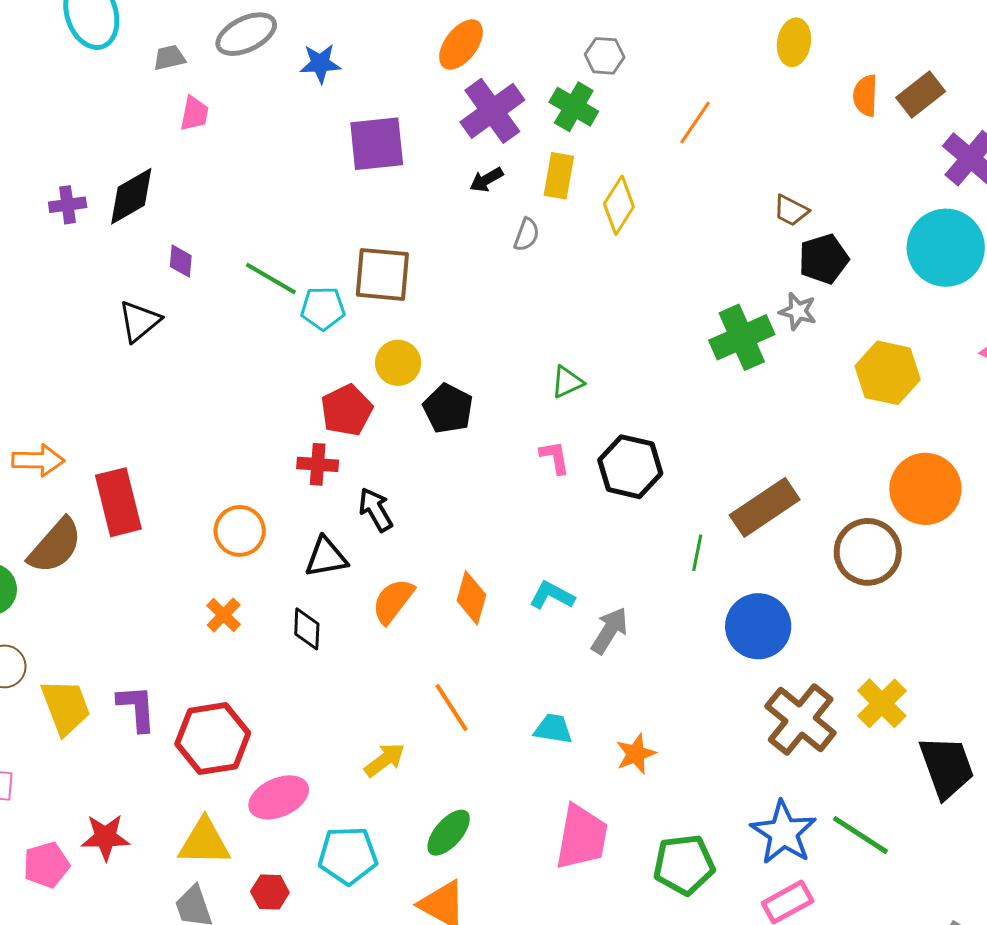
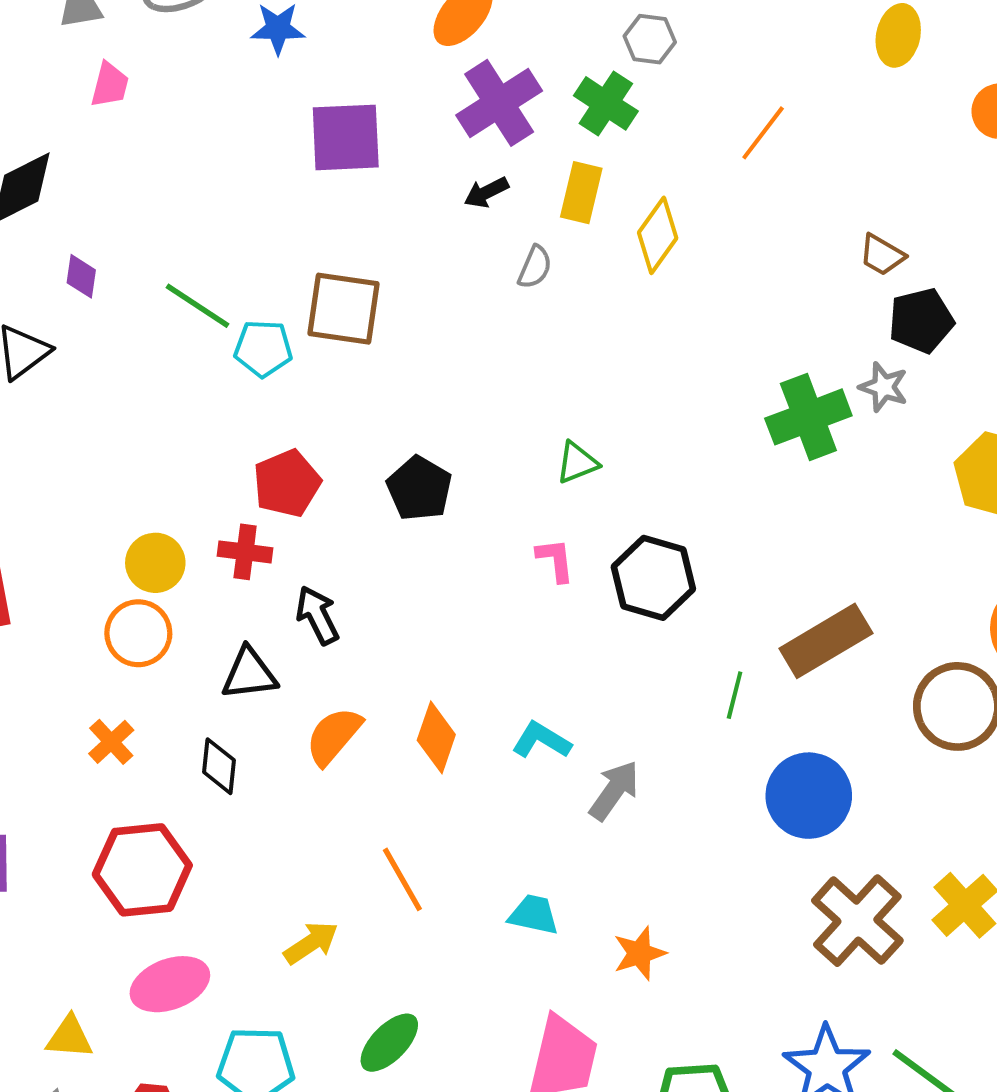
yellow circle: (398, 363) -> (155, 563), moved
red hexagon: (213, 739) -> (142, 870), moved
yellow triangle: (204, 842) -> (69, 1037), size x0.7

